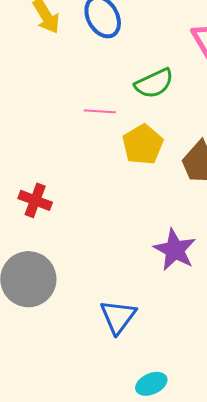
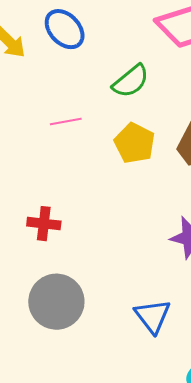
pink line: (100, 111) -> (66, 122), moved

